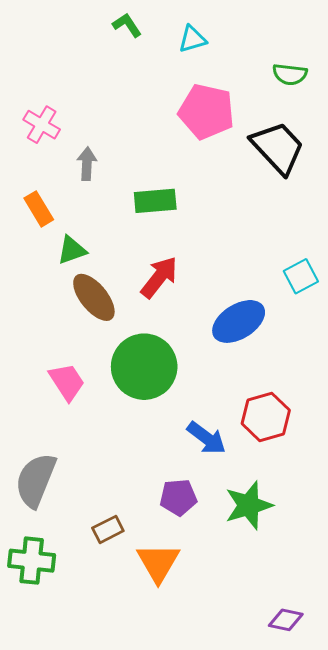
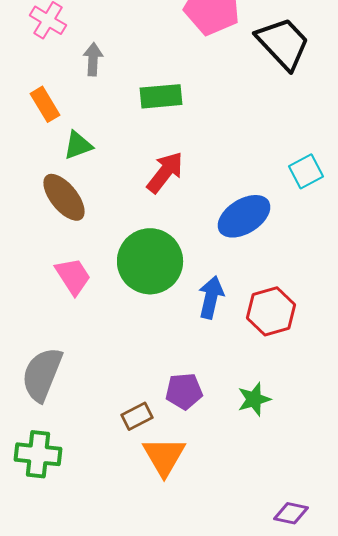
brown ellipse: (94, 297) -> (64, 197), moved
blue arrow: (206, 438) -> (211, 297), moved, turned -114
green star: (249, 505) -> (254, 399), size x0.7
brown rectangle: (108, 529) -> (137, 416), moved

